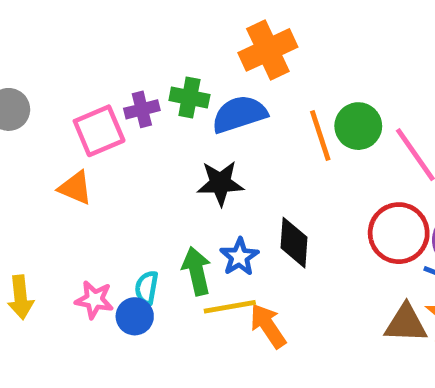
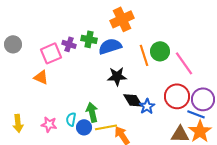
purple cross: (142, 109) -> (69, 44), turned 32
black star: (220, 183) -> (117, 76), moved
black diamond: (294, 243) -> (133, 100), turned -35
blue star: (239, 257) -> (147, 106), moved
blue circle: (135, 316) -> (84, 127), moved

